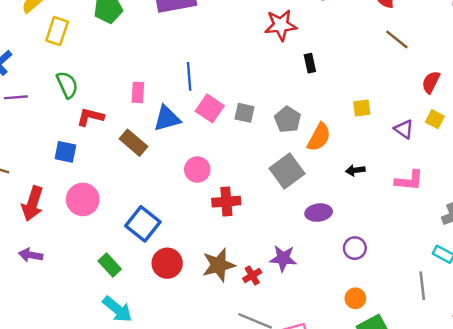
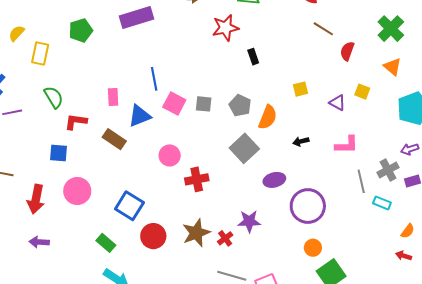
red semicircle: (431, 82) -> (347, 51), moved
purple circle: (355, 248) -> (308, 206), size x1.8
gray line: (422, 286) -> (361, 181), moved

